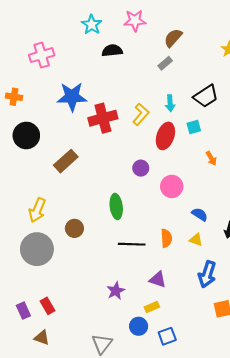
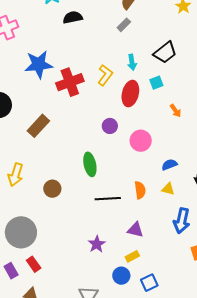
blue semicircle: (200, 214) -> (169, 165), turned -49
gray circle: (37, 249) -> (21, 232), moved

